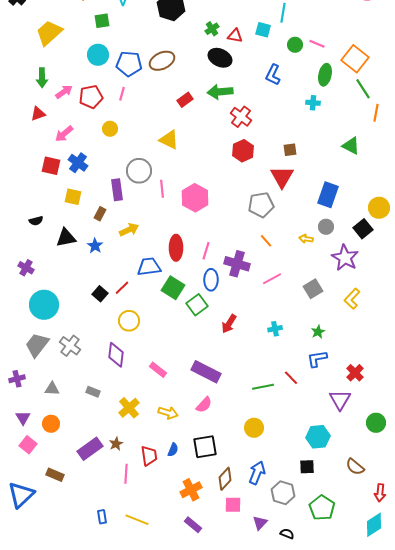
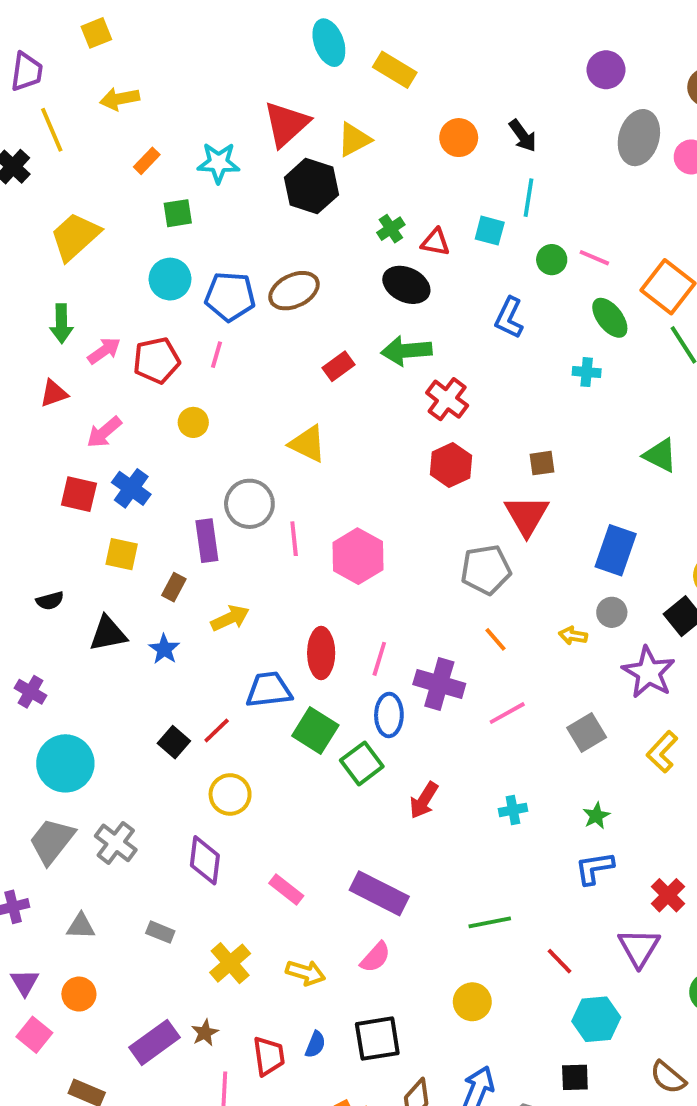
green ellipse: (325, 75) -> (610, 318), turned -50
red line: (291, 378) -> (559, 961), moved

